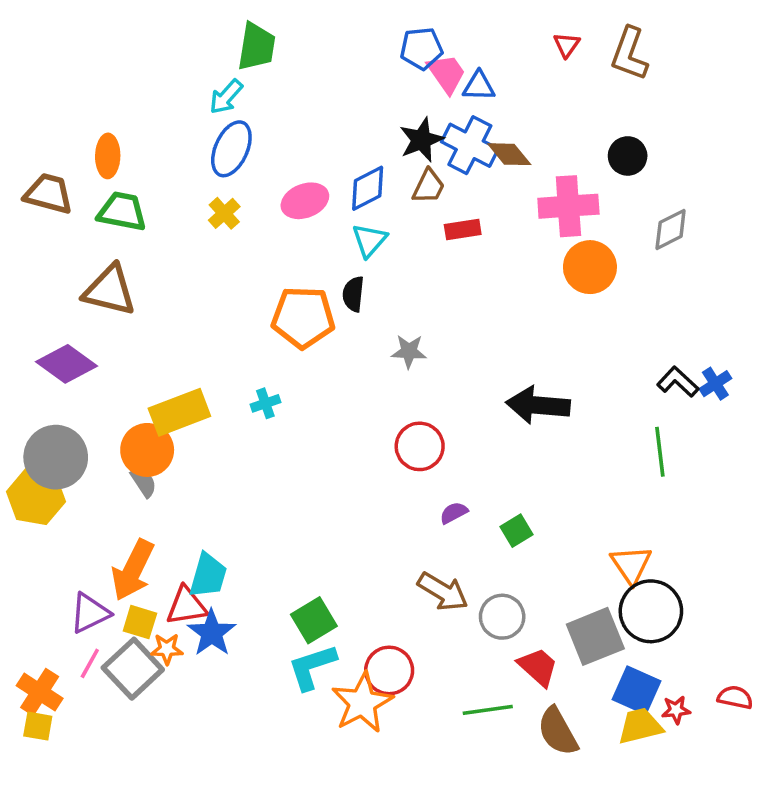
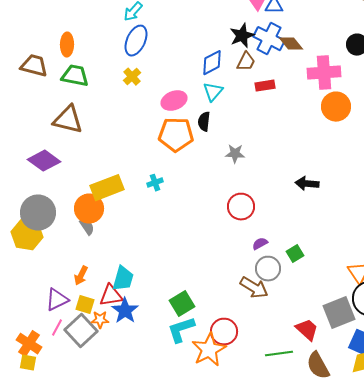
pink ellipse: (305, 201) -> (174, 101), moved
black arrow: (538, 405) -> (307, 184), size x0.7
orange arrow: (133, 570) -> (81, 276), size x0.6
gray circle: (502, 617) -> (268, 269), moved

